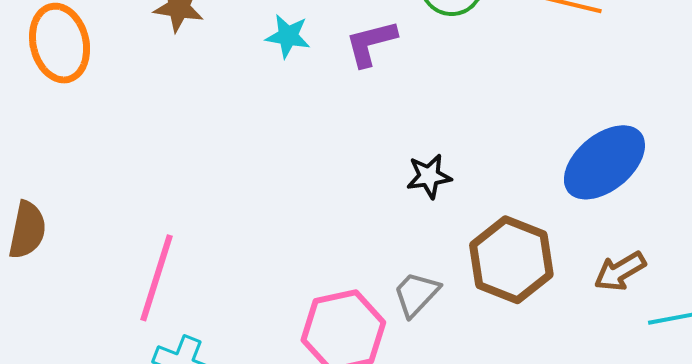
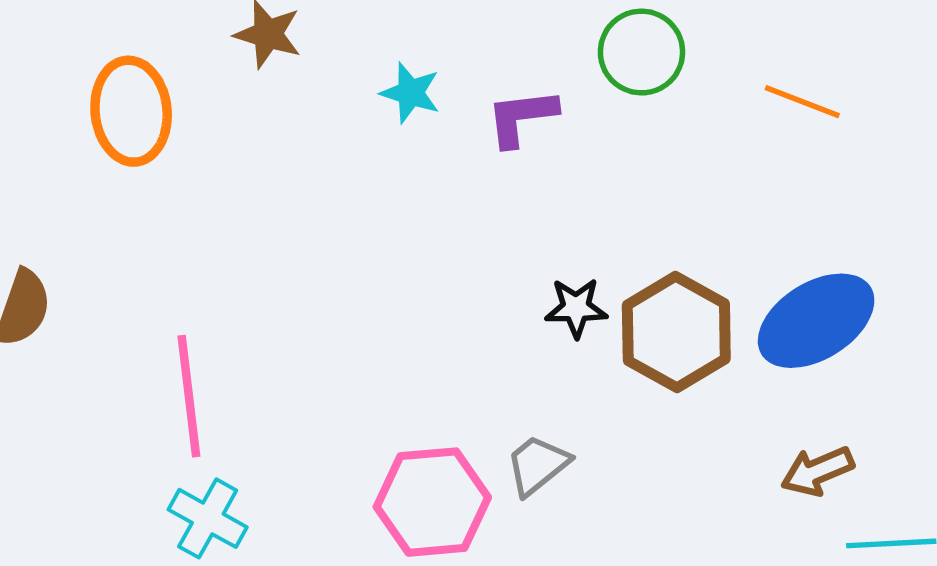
orange ellipse: (60, 43) -> (131, 111), moved
brown hexagon: (511, 260) -> (676, 332), moved
pink line: (156, 278) -> (189, 396), turned -32

